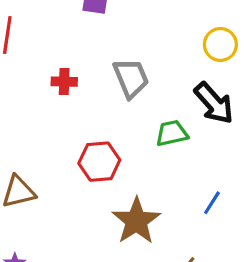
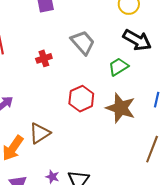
brown star: (136, 221) -> (121, 108), moved

